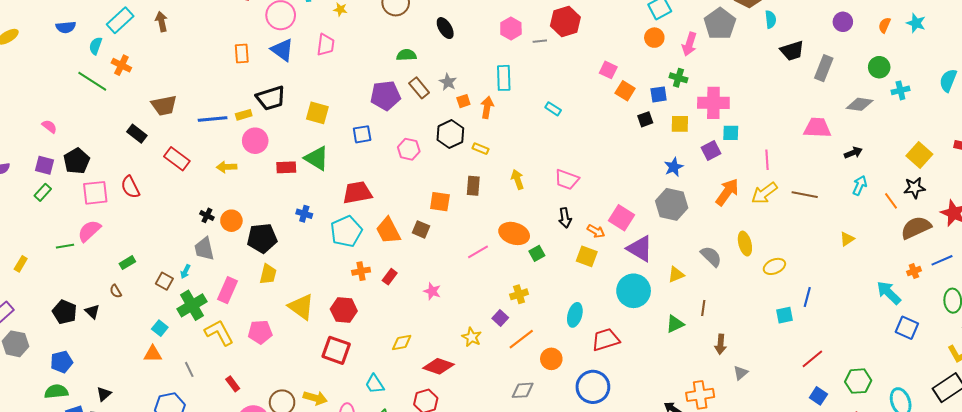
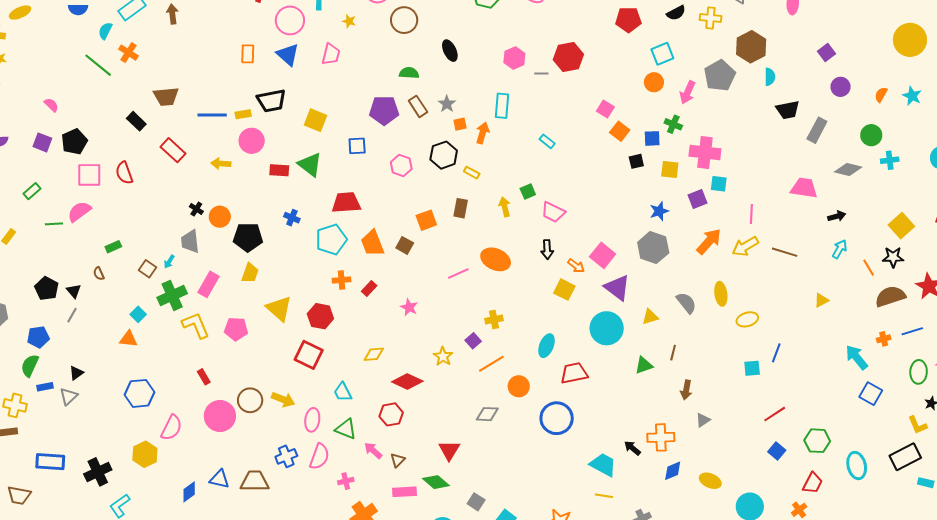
green rectangle: (43, 192) -> (32, 191), moved
orange square: (440, 202) -> (426, 220), turned -35
green square: (537, 253) -> (528, 191), moved
gray line: (189, 369) -> (72, 315), moved, turned 49
green semicircle: (56, 391) -> (30, 366), turned -65

